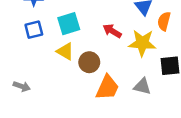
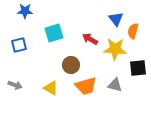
blue square: (34, 30) -> (19, 45), moved
yellow triangle: (65, 51) -> (51, 88), moved
orange trapezoid: (107, 88) -> (86, 86), turned 50

